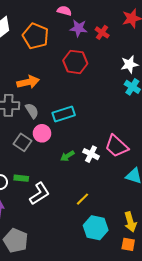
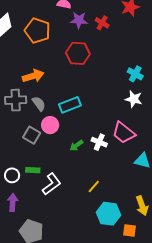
white star: (129, 64) -> (134, 99), moved, turned 30
orange square: (128, 244) -> (129, 231), moved

